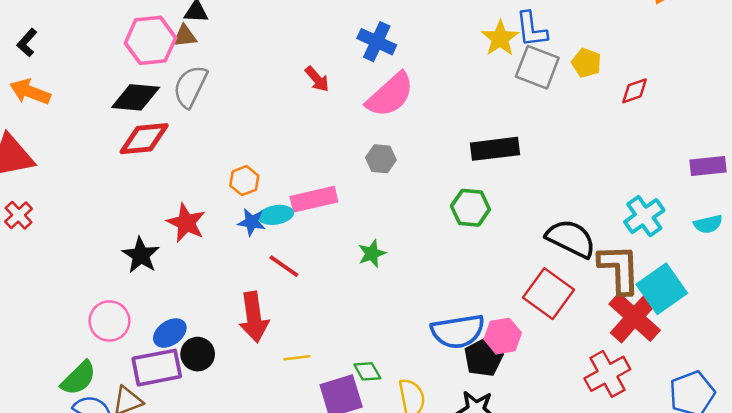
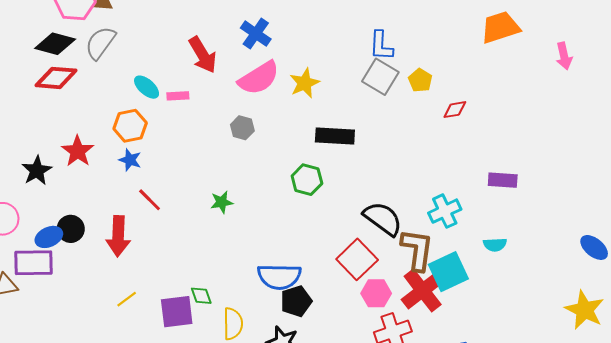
yellow star: (500, 38) -> (305, 83), moved
red arrow: (317, 79) -> (203, 55), size x1.6
orange hexagon: (244, 181) -> (130, 126), size x1.4
pink rectangle: (314, 199) -> (178, 96), moved, size x0.6
cyan ellipse: (276, 215) -> (147, 87), moved, turned 40
cyan semicircle: (708, 224) -> (495, 245), moved
pink hexagon: (503, 336) -> (376, 293), moved
black circle: (198, 354) -> (71, 229), moved
yellow line: (297, 358) -> (127, 299), moved, turned -40

